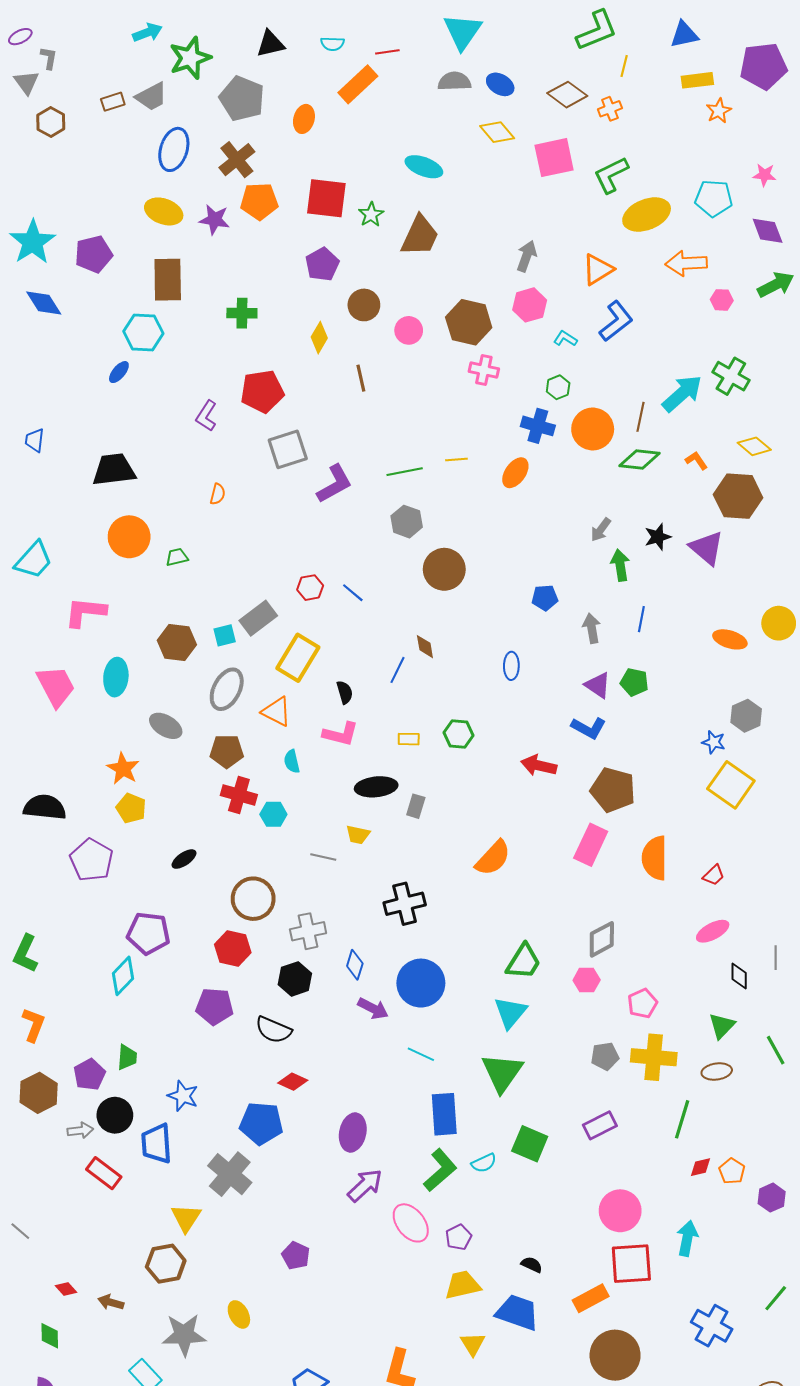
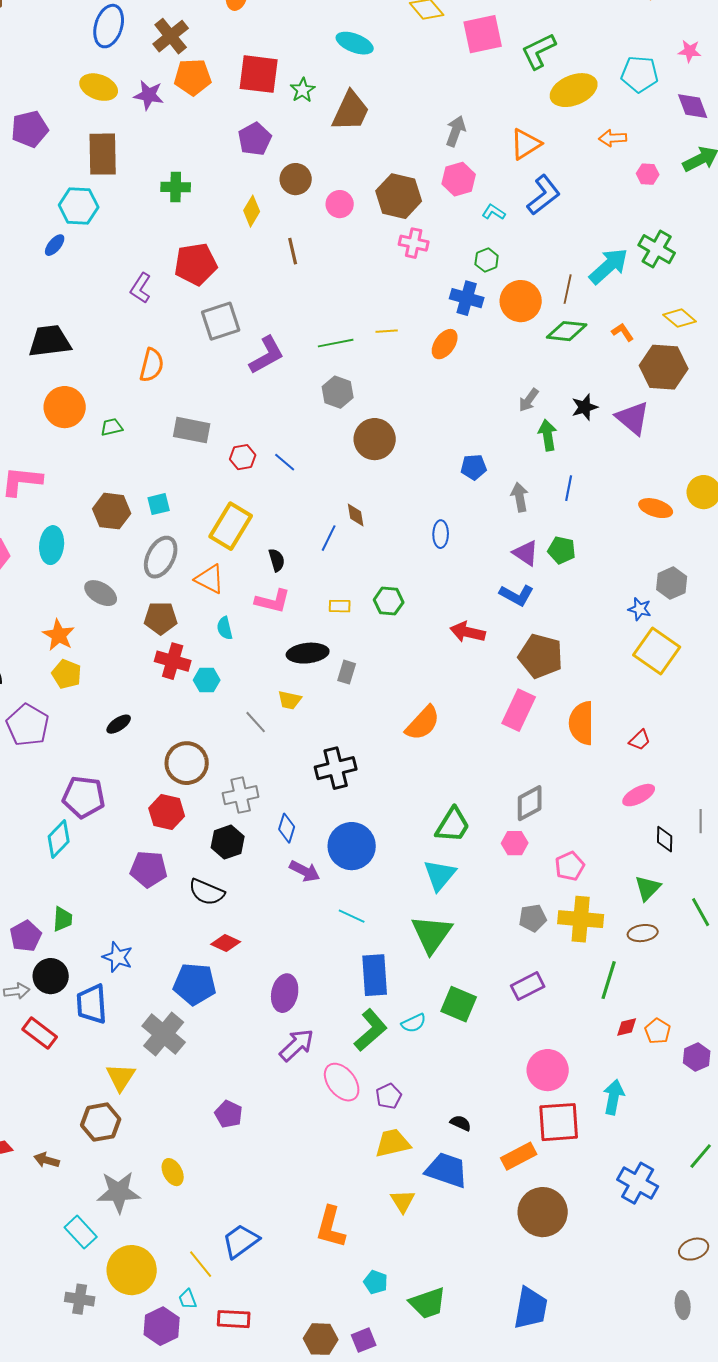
orange arrow: (686, 263) -> (613, 138), size x0.7
orange semicircle: (218, 494) -> (152, 365), size x1.6
gray rectangle: (258, 618) -> (192, 430), moved, turned 48
gray line: (323, 857) -> (256, 722), turned 35

